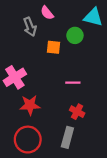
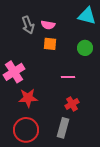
pink semicircle: (47, 13) -> (48, 25), moved, turned -40
green circle: (75, 35) -> (85, 48), moved
red cross: (77, 112) -> (72, 104), turned 32

